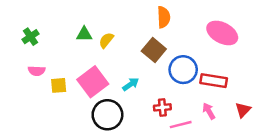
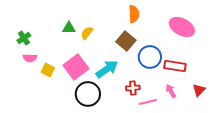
green cross: (31, 37) -> (24, 38), moved
cyan arrow: (131, 84) -> (107, 69), size x1.6
yellow square: (59, 85) -> (48, 70), turned 32

